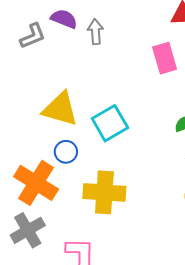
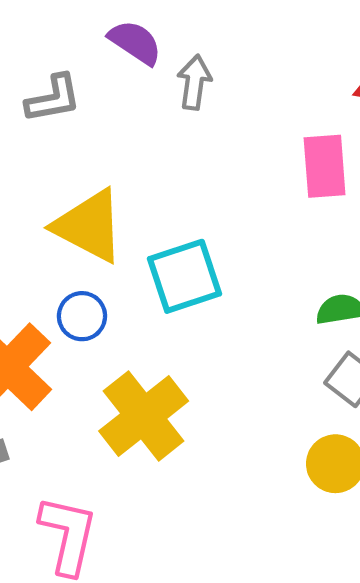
gray L-shape: (33, 36) -> (53, 99), moved
yellow cross: (104, 192) -> (144, 416), turned 36

